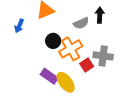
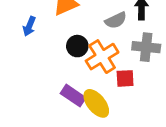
gray cross: (103, 56) -> (146, 47), moved
red square: (87, 65) -> (125, 78), turned 32

